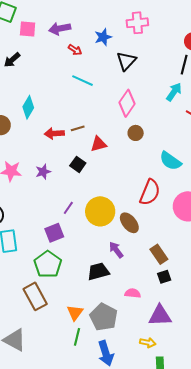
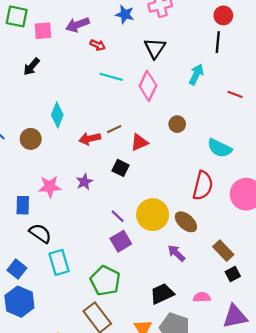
blue star: (103, 37) -> (125, 14), moved, turned -30
cyan arrow: (174, 92) -> (196, 74), moved
pink diamond: (127, 103) -> (148, 86), moved
purple line: (68, 208) -> (118, 216), turned -72
purple square: (54, 233) -> (121, 241), moved
black trapezoid: (98, 271) -> (162, 294), moved

